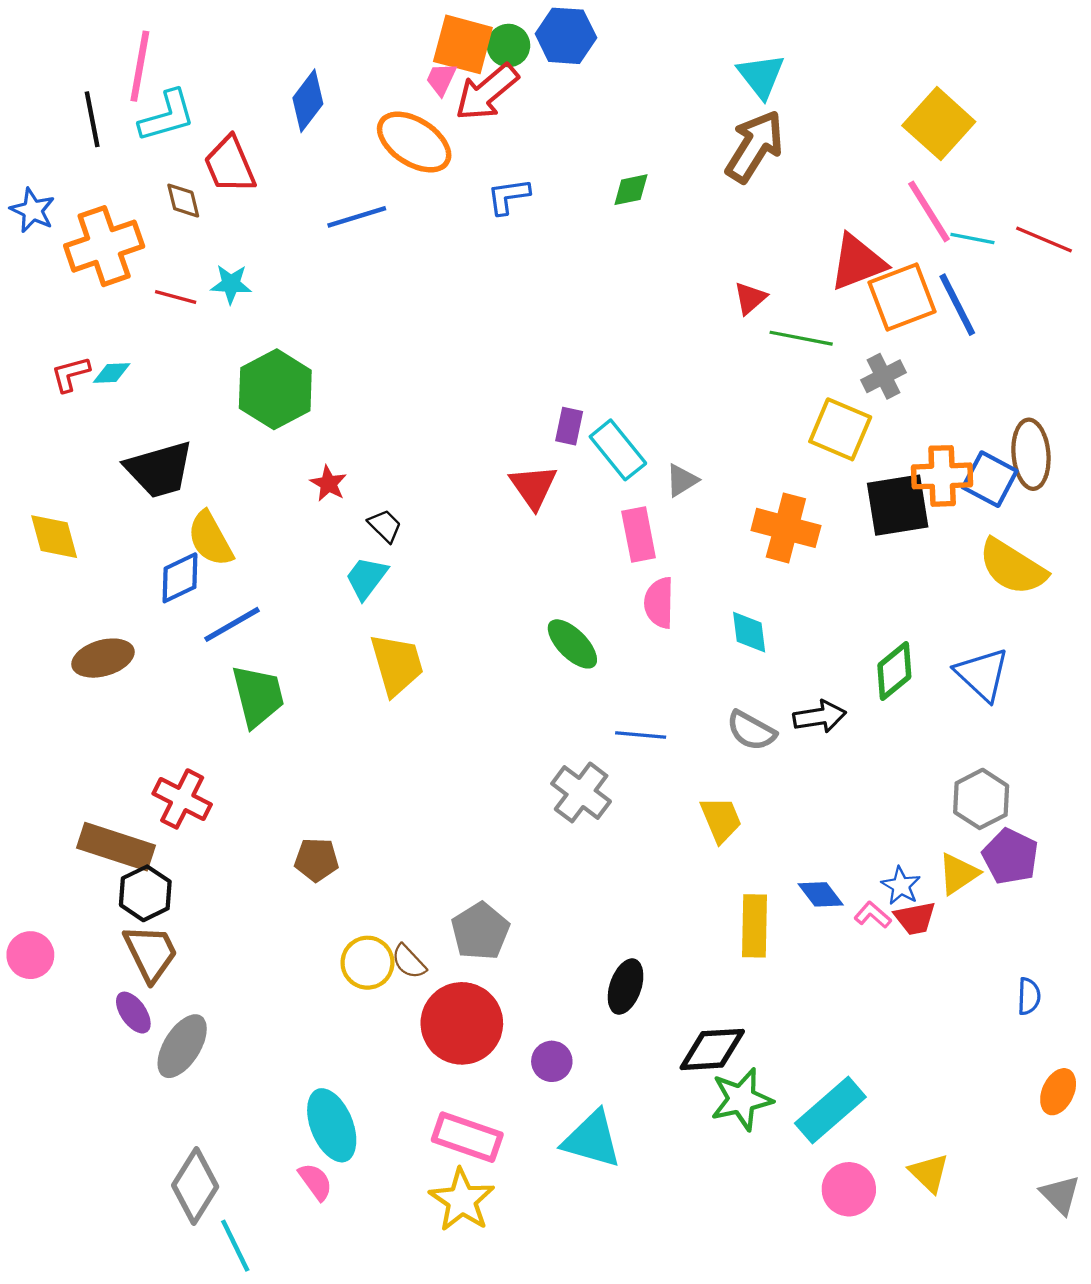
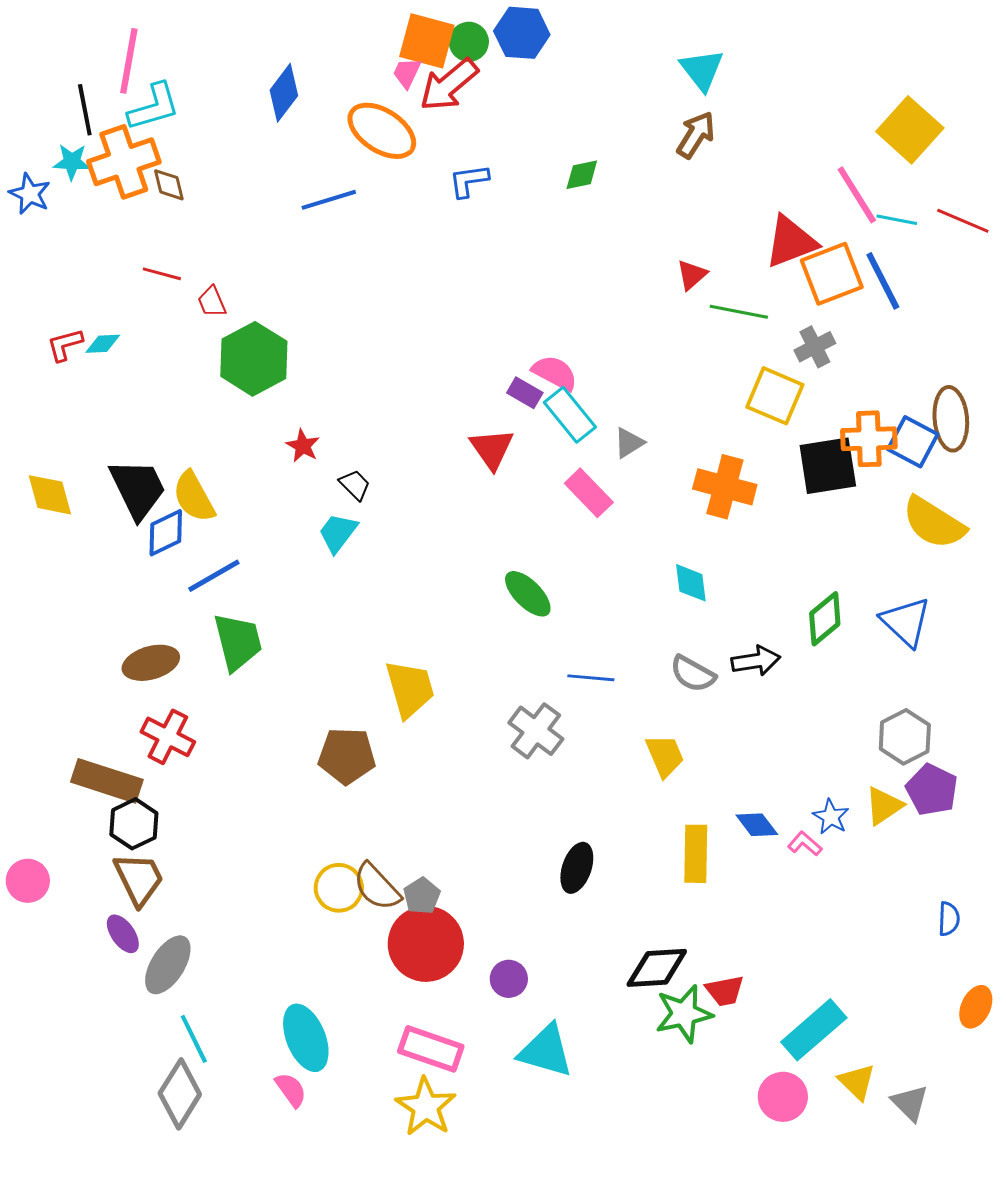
yellow square: (939, 124) -> (910, 130), moved
brown arrow: (755, 146) -> (696, 135), size x0.7
red trapezoid: (230, 165) -> (212, 302), moved, size x0.6
orange cross: (104, 246) -> (124, 162), moved
cyan star: (231, 284) -> (72, 162), moved
purple rectangle: (569, 426) -> (525, 393), turned -72
black trapezoid: (159, 469) -> (138, 489), moved, turned -100
pink rectangle: (639, 534) -> (589, 493), turned -33
pink semicircle: (659, 603) -> (555, 373), moved, turned 117
brown ellipse: (103, 658) -> (151, 663), moved
yellow trapezoid: (397, 665) -> (410, 689), moved
brown pentagon: (317, 860) -> (347, 756), moved, size x1.4
red trapezoid: (915, 918) -> (725, 991), moved
gray pentagon: (480, 931) -> (422, 896), moved, size x0.7
brown semicircle: (409, 962) -> (377, 887), size x1.5
black ellipse: (626, 987) -> (577, 868), moved
cyan rectangle: (830, 1110) -> (814, 1030), moved
gray triangle: (1060, 1195) -> (910, 1103), moved
cyan line: (235, 1246) -> (194, 1039), moved

